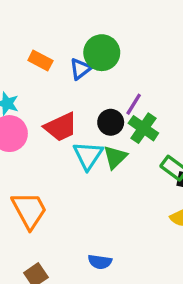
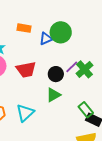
orange rectangle: (40, 61) -> (24, 28), turned -32
green cross: (143, 128) -> (85, 69), moved
cyan triangle: (88, 156) -> (25, 113), moved

